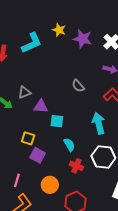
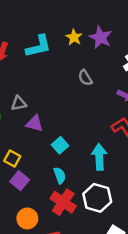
purple star: (83, 39) -> (101, 37), moved
gray semicircle: (78, 86) -> (85, 78), moved
cyan square: (57, 121) -> (60, 145), moved, turned 32
red cross: (76, 166) -> (63, 202), size x1.5

